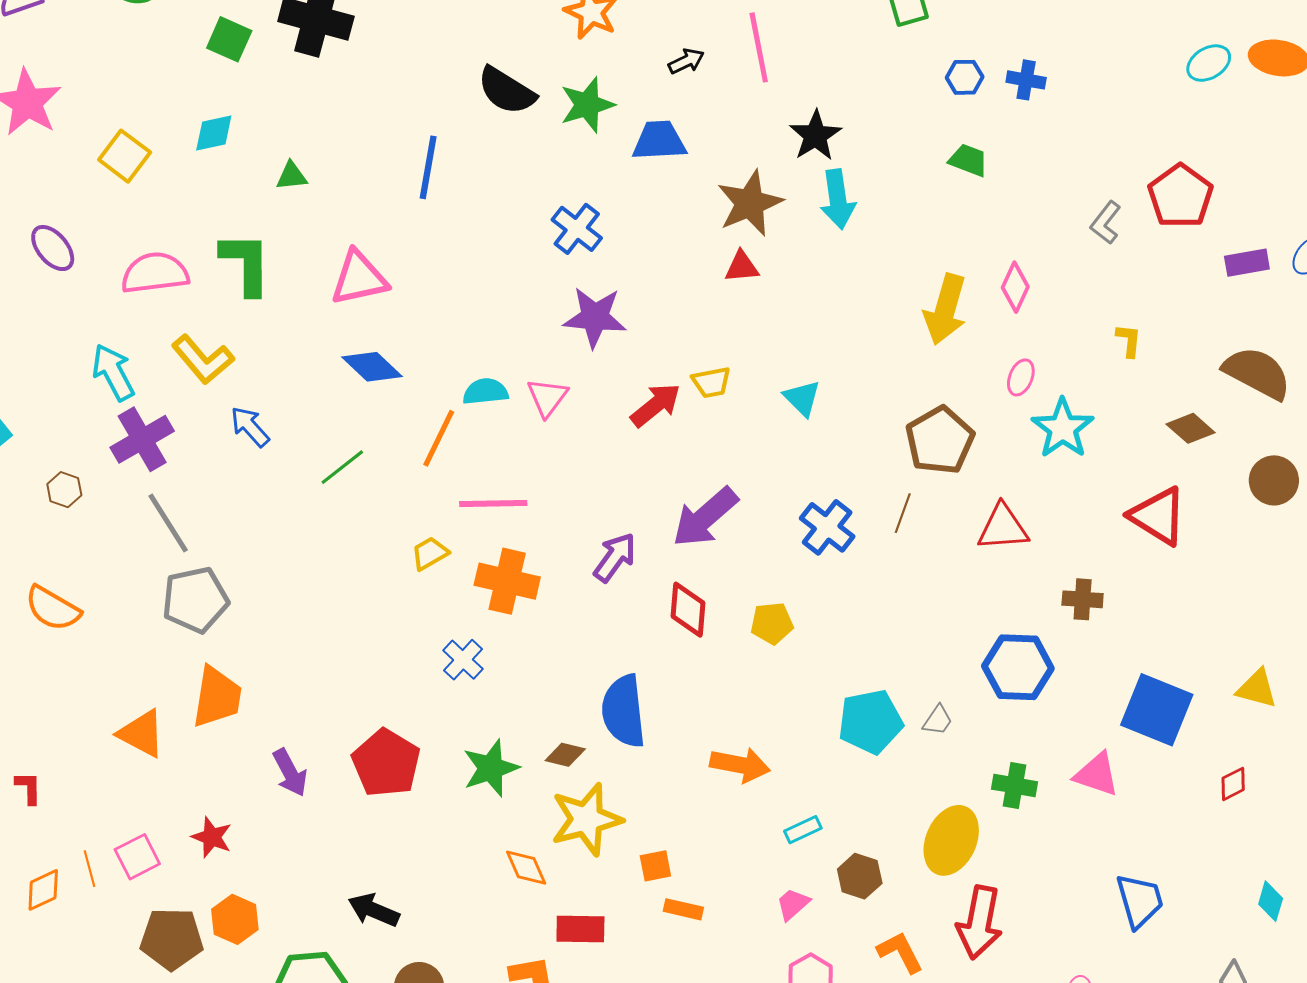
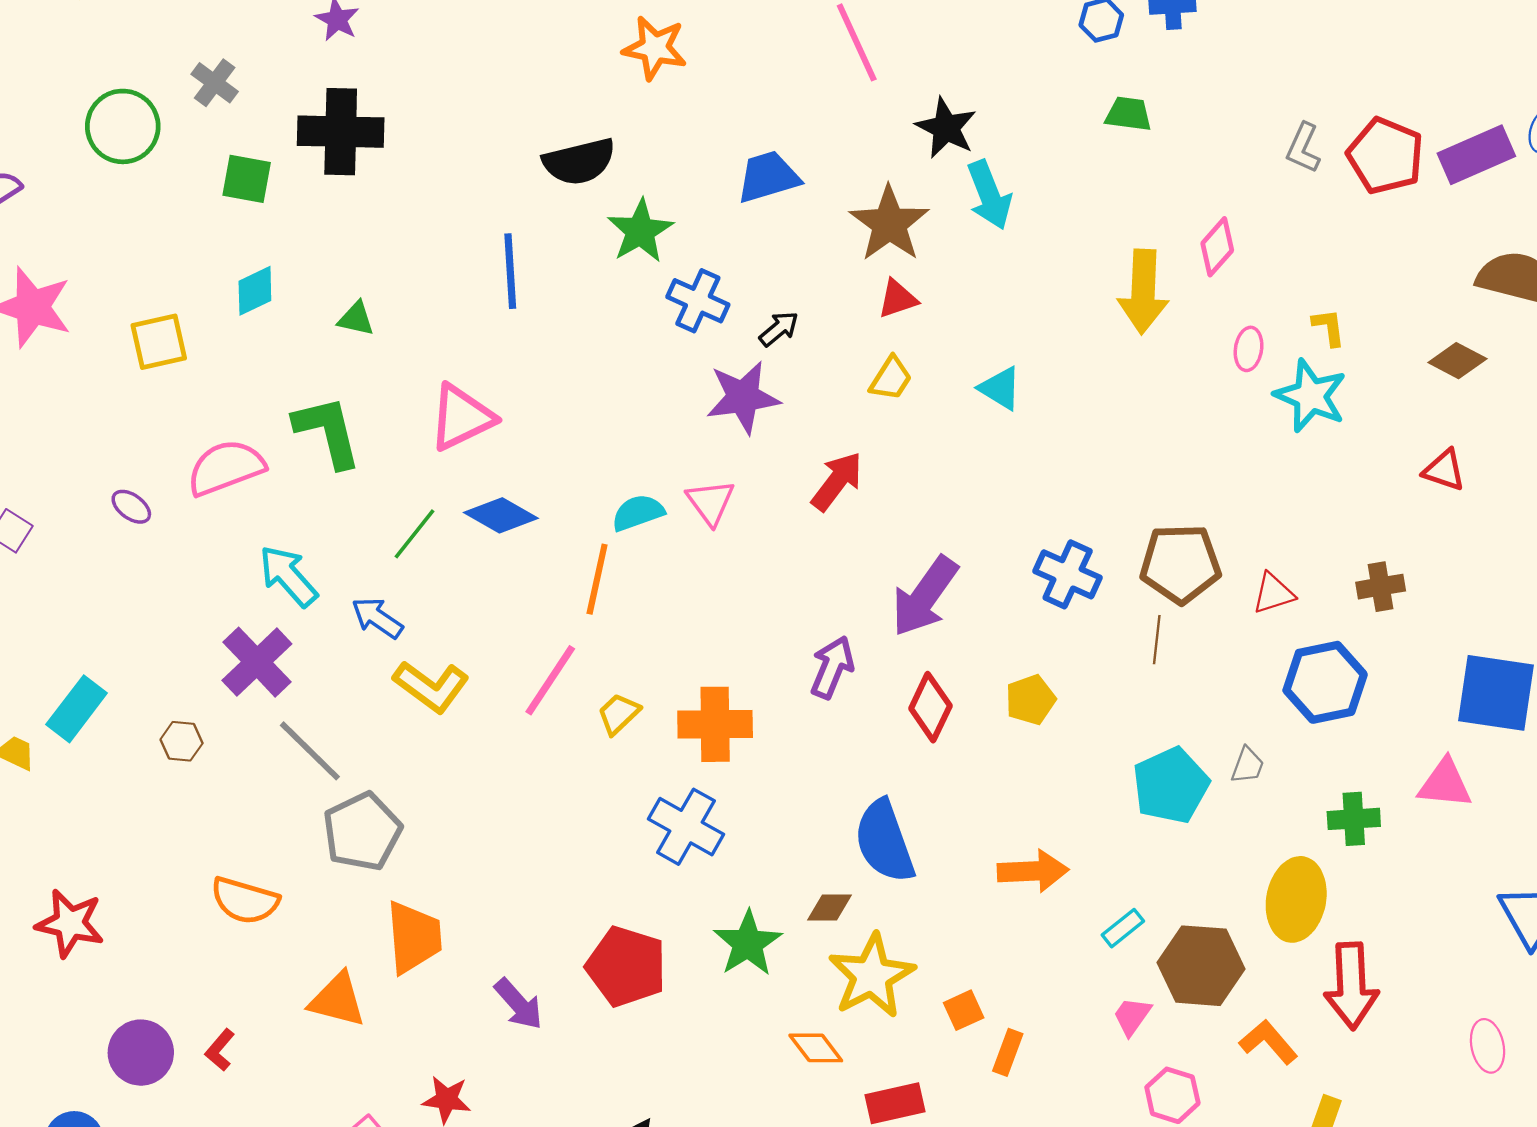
black arrow: (686, 61) -> (779, 329), moved
black semicircle: (506, 91) -> (579, 162), turned -32
green star: (587, 105) -> (640, 231), moved
yellow square: (125, 156) -> (159, 342), turned -36
green triangle: (292, 176) -> (356, 319), turned 32
red pentagon: (1180, 196) -> (1385, 156), moved
purple ellipse: (53, 248) -> (131, 507), moved, size x0.7
purple rectangle: (1247, 263) -> (1476, 155), size x1.4
pink diamond: (1015, 287) -> (1217, 247), turned 30
yellow L-shape: (1129, 340) -> (1329, 327), moved
yellow L-shape: (203, 359) -> (431, 687), moved
cyan arrow: (113, 372) -> (288, 576), moved
yellow trapezoid: (711, 382) -> (891, 379), moved, turned -33
cyan triangle: (802, 398) -> (1000, 388), moved
brown pentagon: (940, 440) -> (1180, 564), moved, turned -30
green line: (342, 467) -> (414, 534), moved
pink line: (493, 504) -> (550, 680), moved, turned -42
brown line: (903, 513) -> (1157, 640), moved
red triangle: (1158, 516) -> (1444, 470), size x0.6
red triangle: (1003, 528) -> (1273, 593), moved, size x0.7
orange semicircle: (53, 608) -> (245, 901), moved
red diamond: (688, 610) -> (930, 707), turned 34
blue cross: (463, 660) -> (686, 827), size x1.5
red L-shape: (28, 788) -> (220, 1050), moved, turned -126
brown hexagon: (860, 876) -> (1201, 966), size x1.6
orange rectangle: (683, 909) -> (1008, 1052), turned -69

